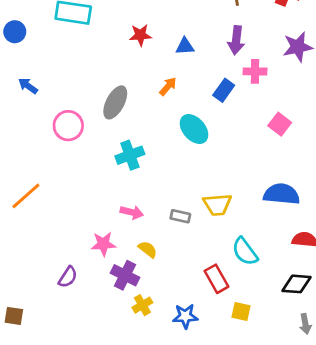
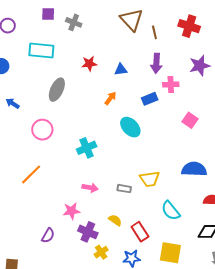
blue rectangle: (224, 90) -> (150, 99), turned 35
gray ellipse: (115, 102) -> (57, 90), moved
orange line: (26, 196) -> (31, 174), moved
yellow semicircle: (148, 249) -> (115, 220), moved
red rectangle: (216, 279) -> (140, 232), moved
yellow square: (241, 312) -> (170, 253), size x1.6

